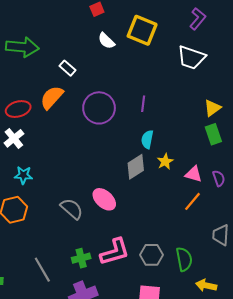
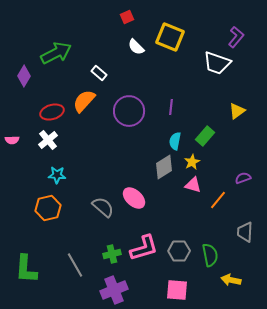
purple L-shape: (198, 19) -> (236, 37), moved
green arrow: (22, 47) -> (56, 53), turned -32
green rectangle: (213, 134) -> (205, 136), moved, turned 60
pink triangle: (194, 174) -> (193, 185), moved
purple semicircle: (219, 178) -> (243, 178), turned -91

